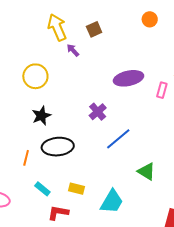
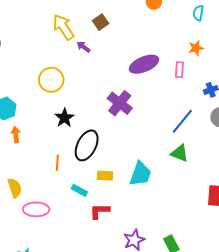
purple cross: (98, 112) -> (120, 103), size x1.4
blue line: (118, 139) -> (182, 121), moved
black ellipse: (58, 147) -> (87, 145), turned -48
yellow rectangle: (76, 189) -> (105, 176), moved
cyan trapezoid: (112, 202) -> (140, 174), moved

